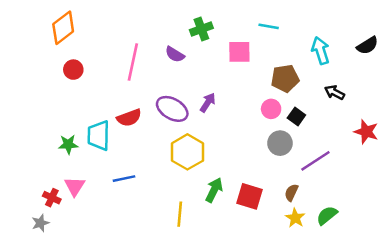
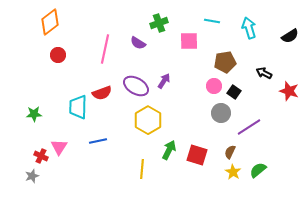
cyan arrow: (321, 51) -> (249, 28), moved
red star: (366, 132) -> (289, 91), moved
green star: (68, 144) -> (34, 114), moved

